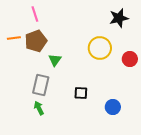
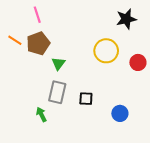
orange line: (14, 38) -> (15, 40), turned 40
gray rectangle: (41, 85) -> (57, 92), moved

